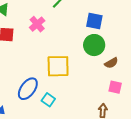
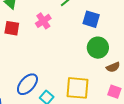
blue square: (94, 21) -> (91, 19), moved
yellow square: (58, 66) -> (77, 88), moved

